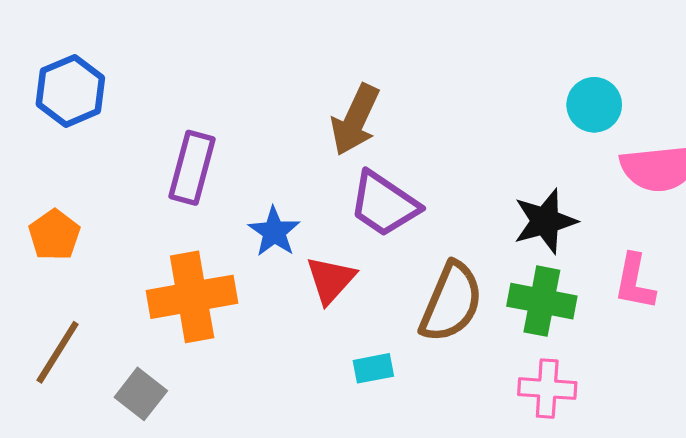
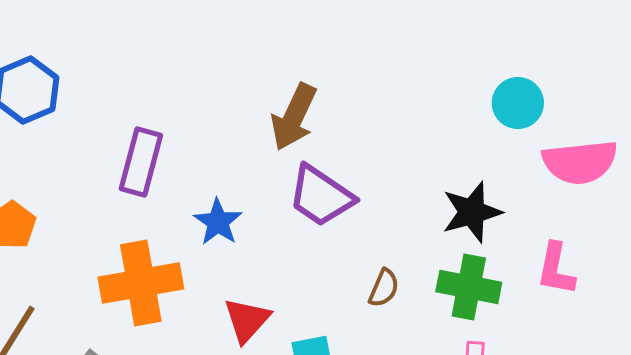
red triangle: (331, 280) -> (247, 320), moved
brown semicircle: (451, 302) -> (384, 288), size x0.5

